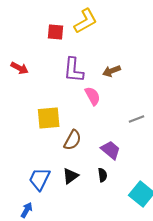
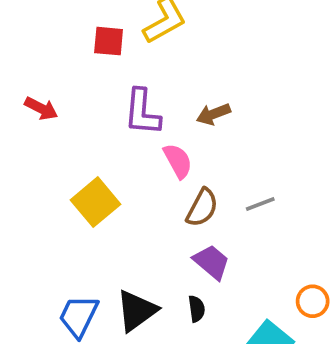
yellow square: (49, 118) -> (95, 202), turned -35
brown semicircle: (73, 140) -> (202, 208), moved
black triangle: (71, 176) -> (137, 311), size x1.4

